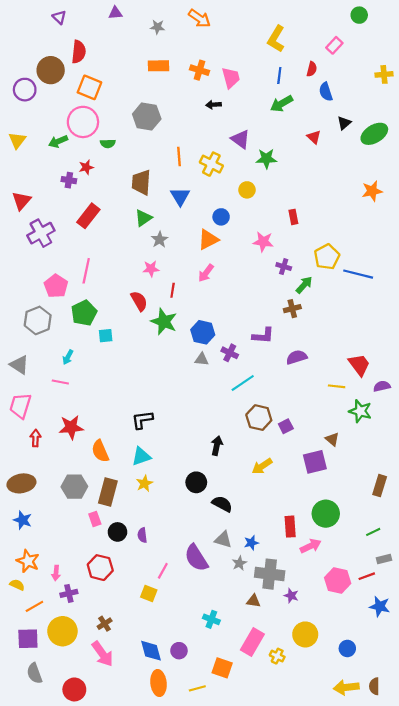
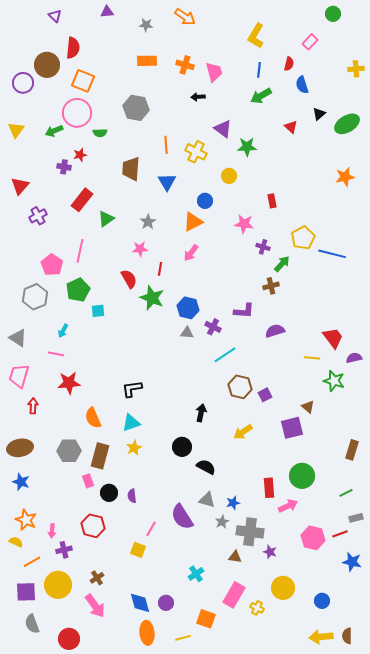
green triangle: (143, 218) -> (106, 219), moved
purple cross: (41, 233) -> (38, 216), size x0.7
red star: (71, 427) -> (69, 383), moved
cyan cross: (211, 619) -> (196, 574), turned 35

